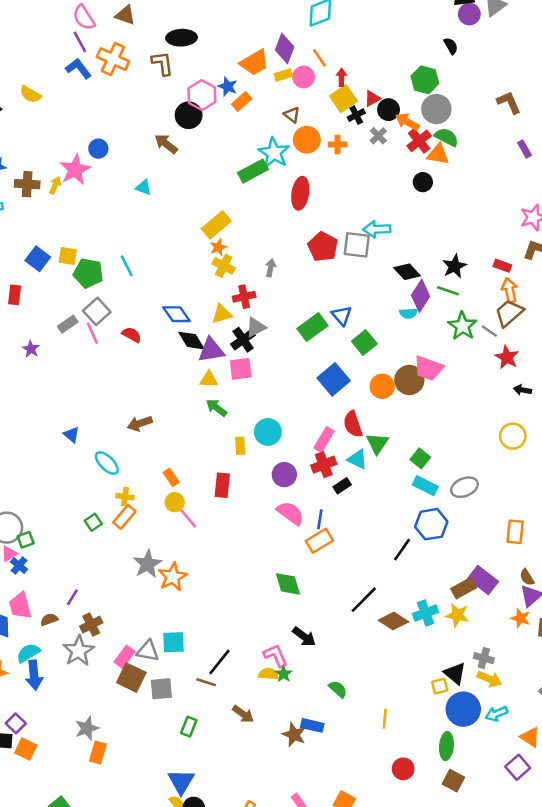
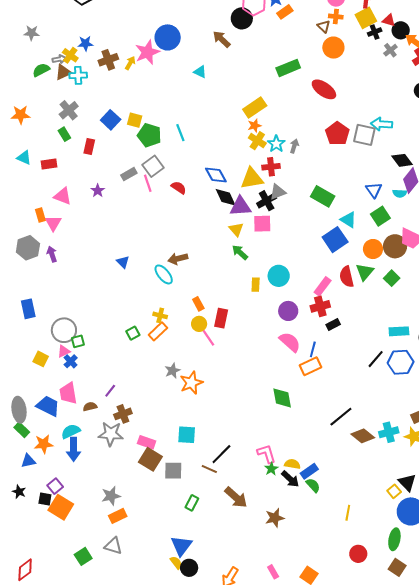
red triangle: (372, 98) -> (389, 20), turned 40
orange cross: (337, 145) -> (336, 17), moved
blue circle: (98, 149) -> (168, 37), size x1.6
cyan star: (274, 153) -> (276, 144), moved, size x0.7
brown cross: (27, 184) -> (108, 60), turned -30
red ellipse: (300, 193) -> (324, 89), turned -70
yellow triangle: (222, 314) -> (252, 179), size x1.4
blue triangle: (342, 316) -> (374, 190), moved
green rectangle: (312, 327) -> (323, 196), turned 60
green square: (364, 343) -> (380, 216), moved
yellow triangle: (209, 379) -> (236, 229), turned 42
green triangle: (377, 443) -> (365, 272), moved
green square: (420, 458) -> (392, 278), moved
cyan triangle: (357, 459) -> (348, 220), moved
cyan ellipse: (107, 463) -> (164, 274), moved
red rectangle: (222, 485) -> (221, 318), moved
cyan rectangle: (425, 486) -> (399, 331), turned -36
black line: (402, 550) -> (376, 359), moved
gray star: (147, 564) -> (172, 371), size x0.7
black arrow: (304, 637) -> (290, 479), moved
gray star: (79, 651) -> (111, 434), turned 30
gray triangle: (148, 651) -> (113, 546), moved
pink rectangle: (124, 657) -> (147, 442), turned 66
yellow semicircle: (268, 674) -> (292, 464), moved
yellow square: (440, 686) -> (394, 491), turned -32
brown arrow: (243, 714) -> (236, 497), size x1.4
blue rectangle: (312, 725) -> (309, 471), moved, turned -54
brown star: (294, 735) -> (275, 518), turned 30
orange square: (26, 749) -> (61, 507), size x1.4
orange rectangle: (98, 752) -> (118, 516), turned 42

